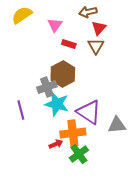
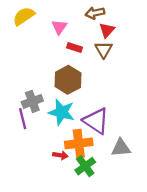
gray cross: (47, 87) -> (32, 101), moved
gray triangle: (117, 125) -> (121, 148), moved
red arrow: (56, 144) -> (60, 155), turned 32

